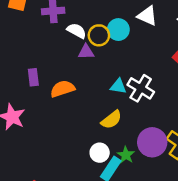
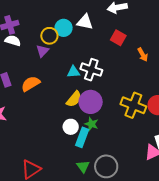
white triangle: (147, 16) -> (85, 22), moved
white semicircle: (77, 31) -> (13, 41), moved
purple triangle: (86, 52) -> (42, 51), turned -32
purple circle: (152, 142) -> (91, 102), moved

